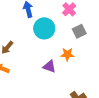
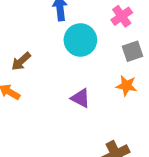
orange star: (67, 54) -> (126, 86), moved

